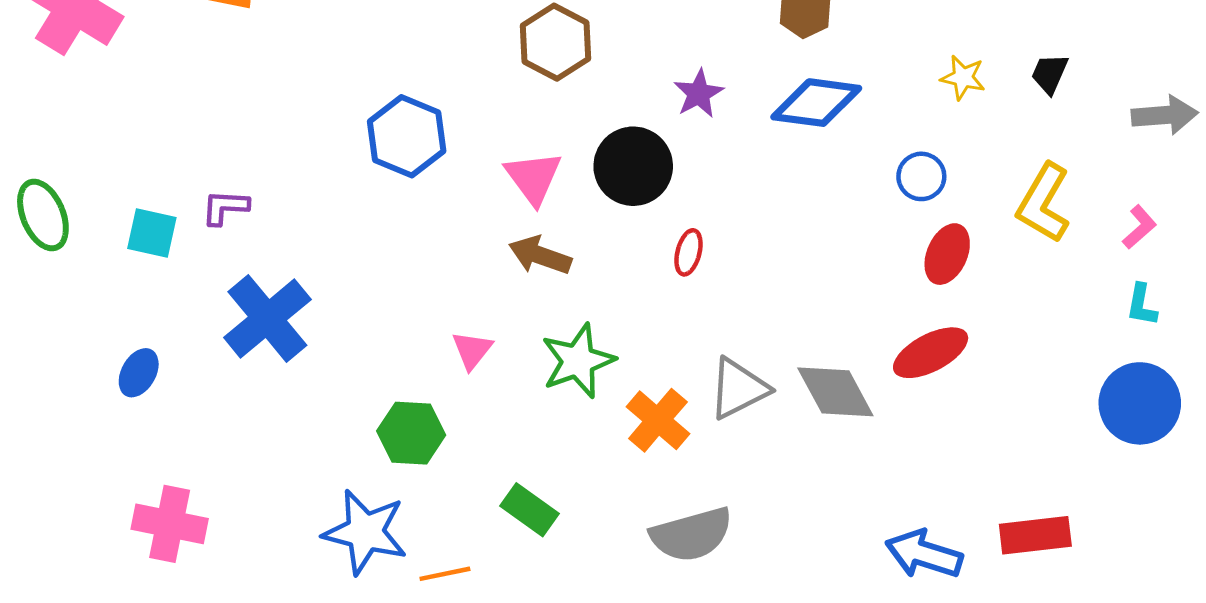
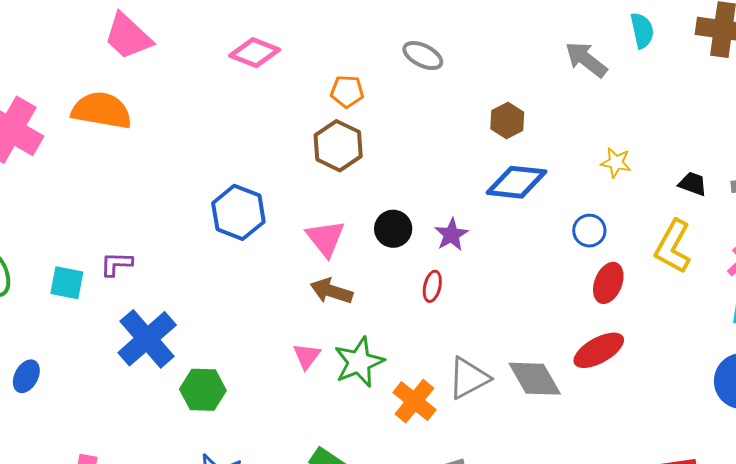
black trapezoid: (1050, 74) -> (693, 184), moved, turned 88
purple star: (699, 94) -> (451, 235), moved
black circle: (633, 166) -> (393, 229), size x0.7
pink triangle: (472, 350) -> (307, 356), moved
blue ellipse: (139, 373) -> (26, 376), moved
green hexagon: (411, 433) -> (203, 390), moved

